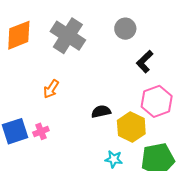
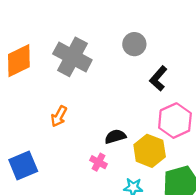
pink cross: (41, 131) -> (99, 162), moved, turned -35

